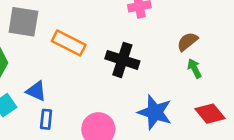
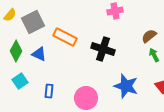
gray square: (23, 22) -> (33, 22), turned -35
blue triangle: (36, 91) -> (39, 54), moved

